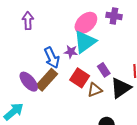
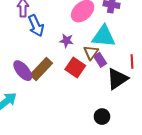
cyan triangle: (85, 42) -> (104, 36), moved, turned 40
blue arrow: (52, 58) -> (36, 26), moved
brown triangle: (95, 90) -> (91, 52), moved, turned -35

